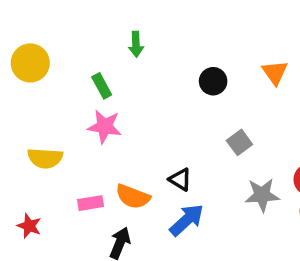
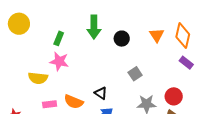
green arrow: (136, 44) -> (94, 27), moved, size x1.6
green rectangle: (102, 86) -> (59, 38), turned 48
yellow semicircle: (45, 158) -> (38, 78), moved

